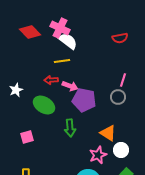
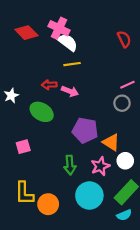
red semicircle: (120, 38) -> (124, 39), turned -105
yellow line: (62, 61) -> (72, 64), moved
pink line: (123, 80) -> (127, 85), turned 48
purple pentagon: (84, 100) -> (85, 130), moved
green arrow: (70, 128) -> (70, 165), moved

